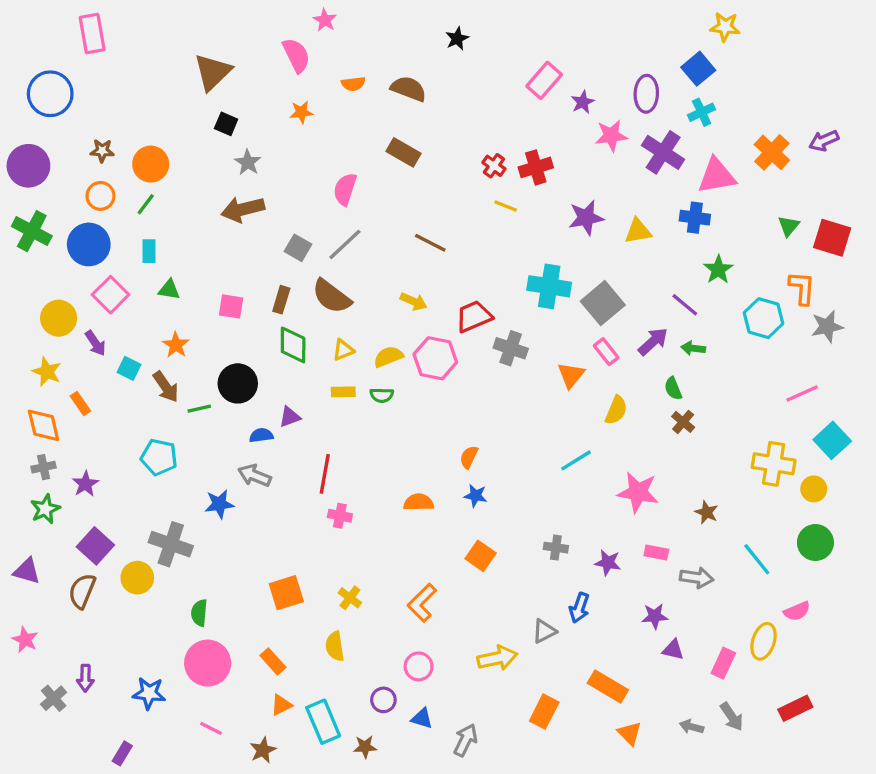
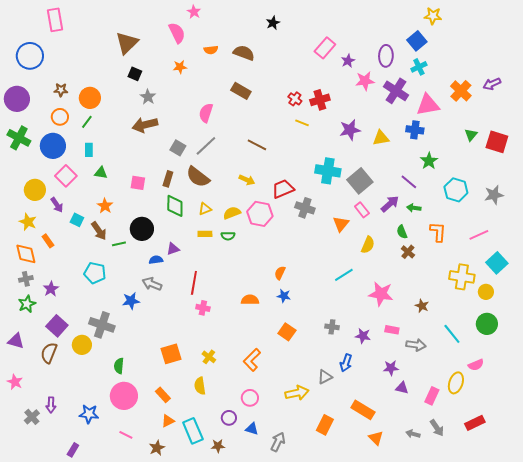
orange L-shape: (802, 288) -> (438, 232), moved

